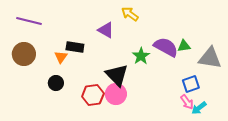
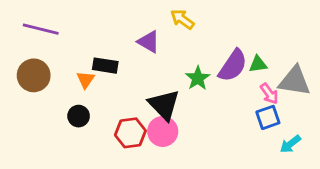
purple semicircle: (166, 47) -> (233, 66), turned 95
pink arrow: (187, 102) -> (269, 94), moved
cyan arrow: (199, 108) -> (290, 144), moved

